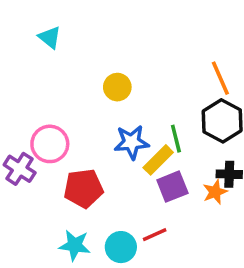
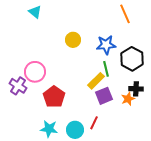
orange line: (220, 78) -> (125, 14), moved
blue star: (132, 142) -> (106, 45), moved
red pentagon: (84, 188) -> (54, 97), turned -30
red line: (155, 235) -> (94, 123), turned -40

